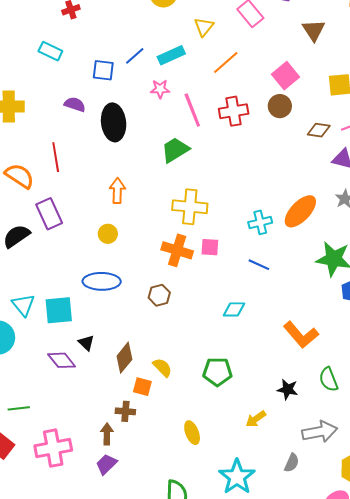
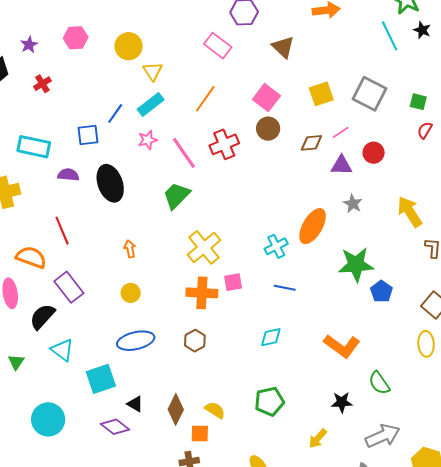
yellow triangle: (204, 27) -> (153, 71), moved
cyan rectangle: (50, 51) -> (34, 147), moved, size x1.4
orange arrow: (117, 191) -> (130, 249), size x0.7
yellow cross: (190, 207) -> (204, 247), turned -32
cyan triangle: (23, 305) -> (62, 350), moved

